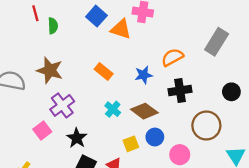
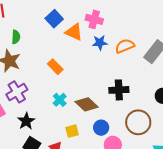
green semicircle: (53, 26) -> (16, 37), moved
orange semicircle: (172, 57) -> (125, 46), moved
blue star: (144, 75) -> (100, 43), moved
blue circle: (155, 137) -> (101, 128), moved

